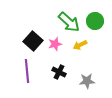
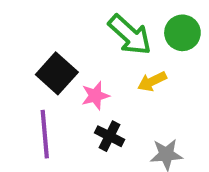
pink star: (55, 44) -> (95, 96), moved

